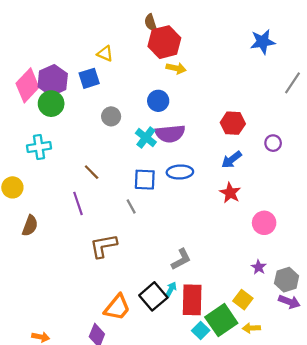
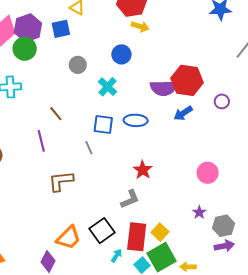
red hexagon: (233, 123) -> (187, 80), size x1.4
purple semicircle: (170, 134) -> (164, 88), moved
red star: (230, 193) -> (143, 170), moved
cyan arrow: (171, 289) -> (117, 256), moved
yellow square: (243, 300) -> (160, 232), moved
purple arrow: (289, 302) -> (224, 246), turned -36

